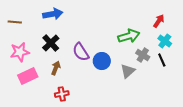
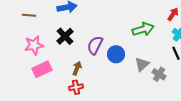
purple semicircle: (81, 52) -> (95, 45), turned 60
gray cross: (143, 55) -> (159, 74), moved
brown arrow: (56, 68) -> (77, 68), moved

